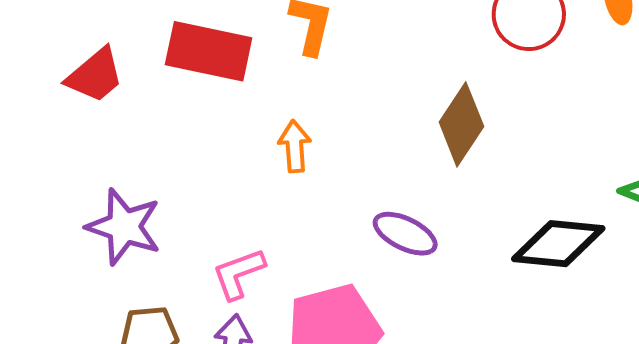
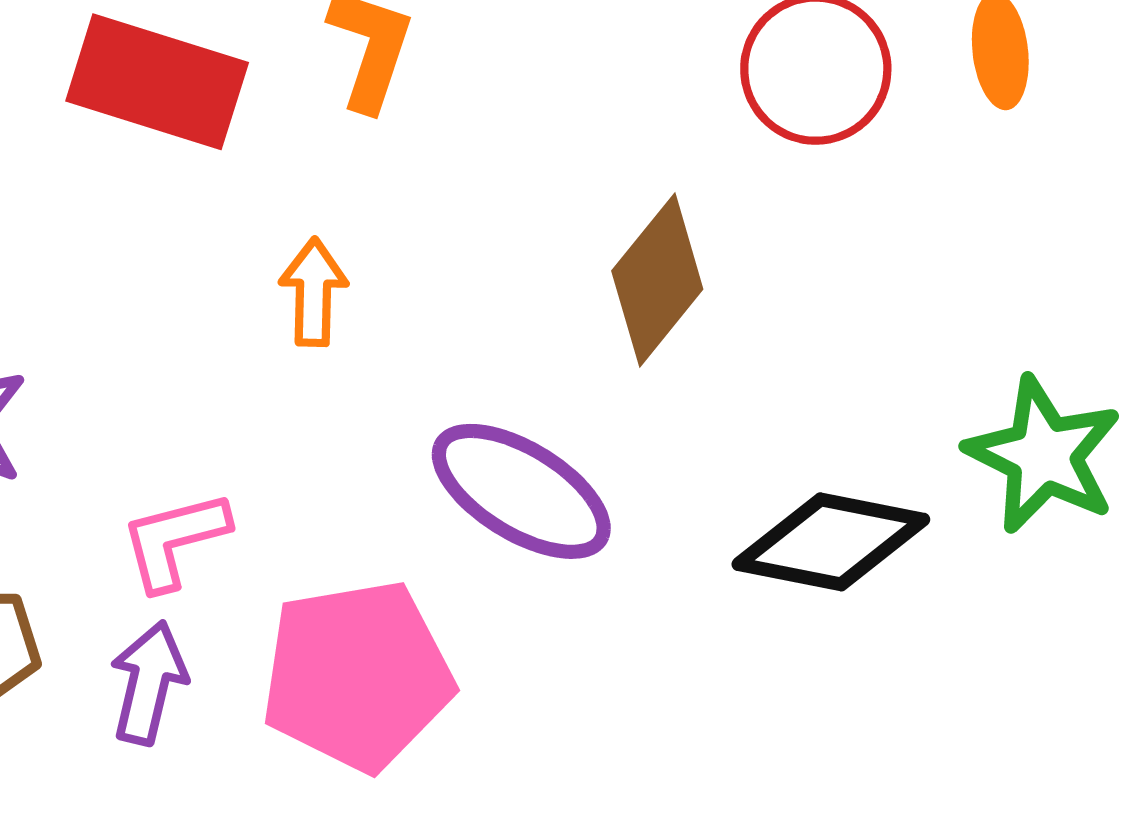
purple ellipse: (405, 234) -> (521, 491), size x1.4

